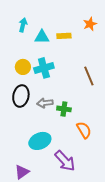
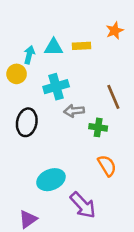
cyan arrow: (23, 25) -> (29, 55), moved
yellow circle: (23, 67) -> (17, 74), moved
gray arrow: (45, 103) -> (74, 111), moved
green cross: (64, 109) -> (98, 127), moved

